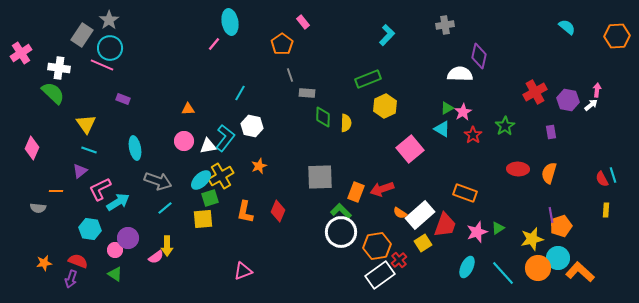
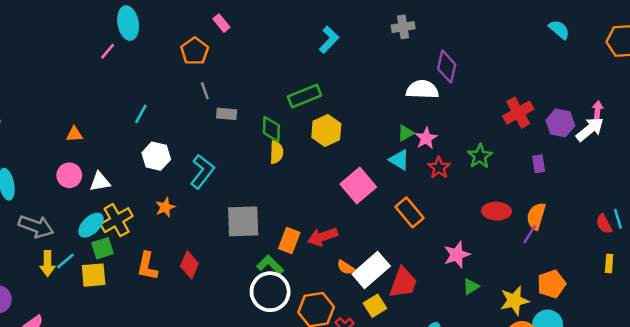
white arrow: (591, 105) -> (590, 129), size x1.6
green diamond: (323, 117) -> (271, 129), moved
cyan L-shape: (225, 138) -> (202, 171), moved
orange rectangle: (465, 193) -> (409, 212), moved, turned 30
cyan line: (165, 208) -> (65, 261), moved
purple line: (551, 215) -> (530, 234), moved, turned 42
pink star: (477, 232) -> (457, 255), moved
yellow arrow: (167, 246) -> (48, 264), moved

